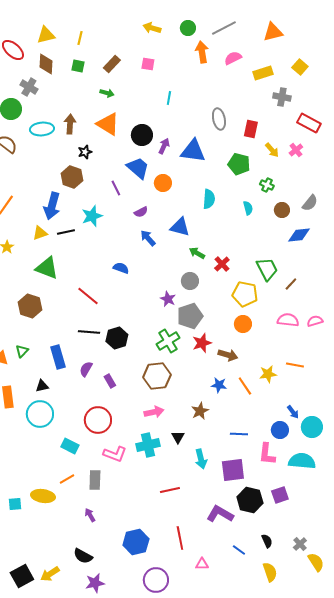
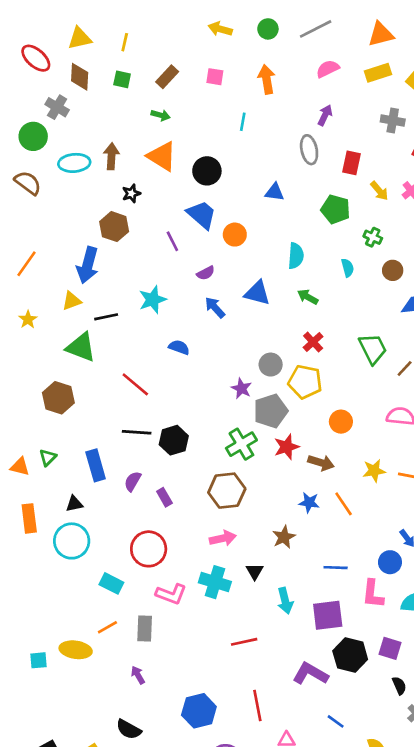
orange arrow: (202, 52) -> (267, 79), moved
yellow rectangle: (263, 73) -> (378, 73), moved
purple arrow: (164, 146) -> (325, 115), moved
blue triangle: (193, 151) -> (275, 192), size x0.6
cyan star: (92, 216) -> (153, 300), moved
black line: (66, 232) -> (106, 317), moved
green arrow: (197, 253) -> (308, 297), moved
yellow pentagon: (245, 294) -> (305, 382), moved
yellow star: (268, 374) -> (374, 471), moved
cyan cross: (148, 445) -> (215, 582), turned 30
purple square: (280, 495) -> (390, 648), turned 36
black semicircle: (267, 541) -> (399, 686), moved

